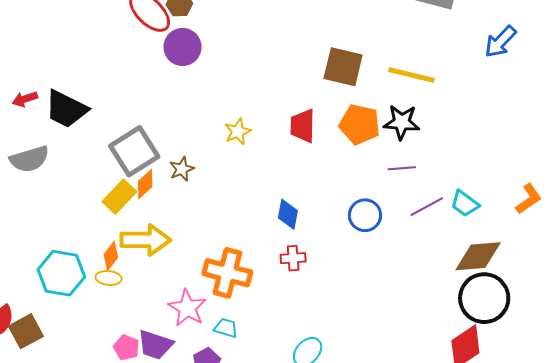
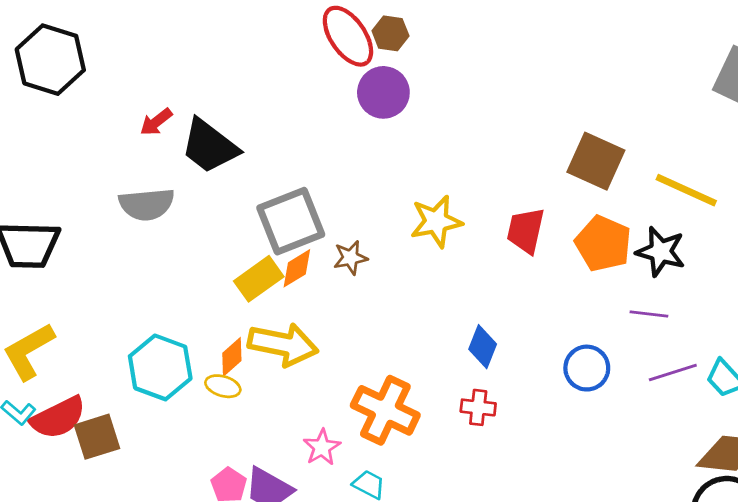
red arrow: (25, 99) -> (156, 122), turned -30
yellow star: (238, 132) -> (436, 221), size x1.4
pink star: (187, 308) -> (322, 447), size x0.7

